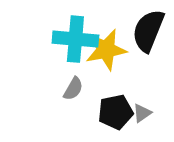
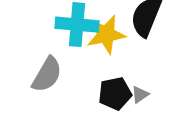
gray semicircle: (73, 89) -> (47, 75), moved, size x1.6

